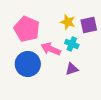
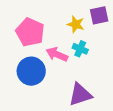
purple square: (89, 25) -> (99, 15), moved
purple triangle: (72, 69) -> (80, 94), moved, size x1.6

